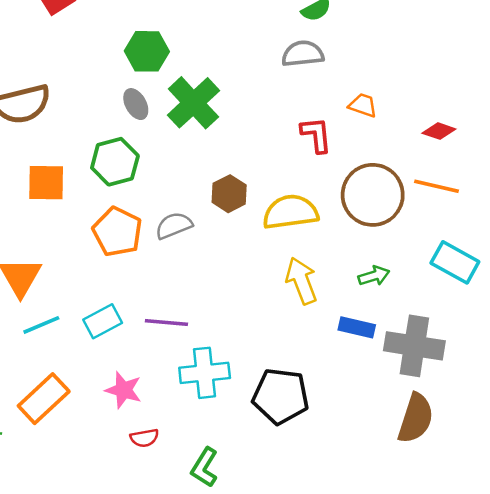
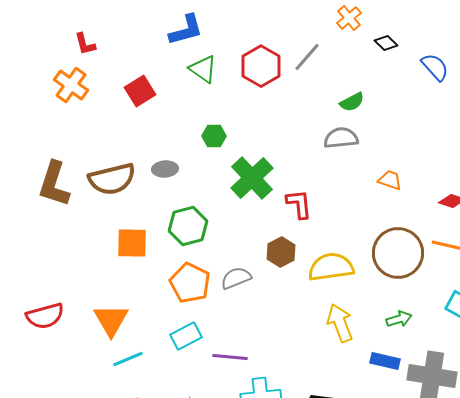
green hexagon: (147, 51) -> (214, 136), size x0.7
gray ellipse: (136, 104) -> (165, 169), moved, turned -65
red L-shape: (316, 135) -> (299, 204), moved
cyan rectangle: (103, 321) -> (186, 336), moved

